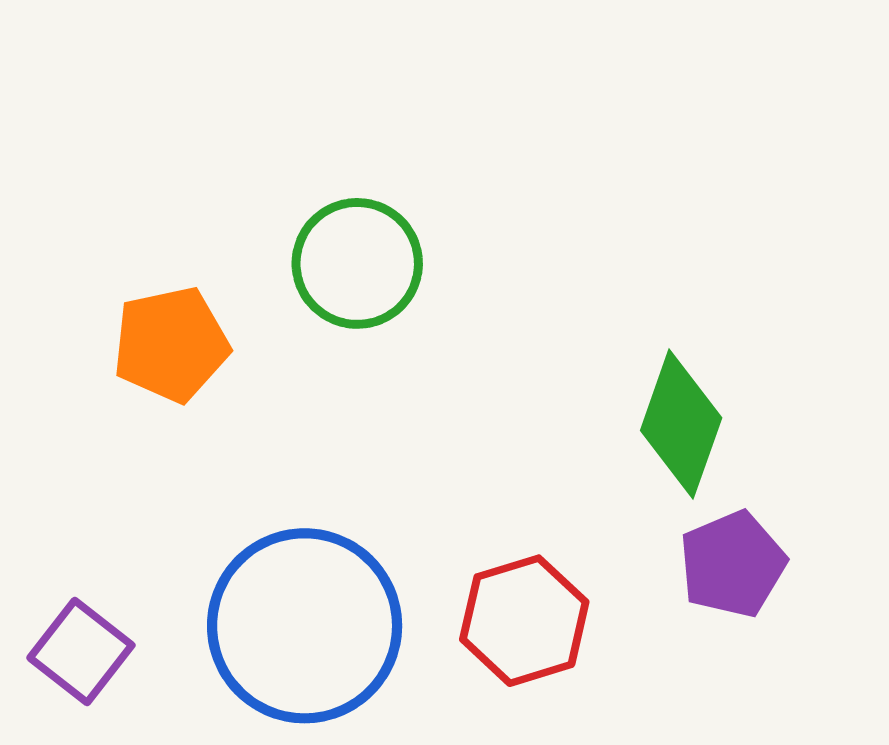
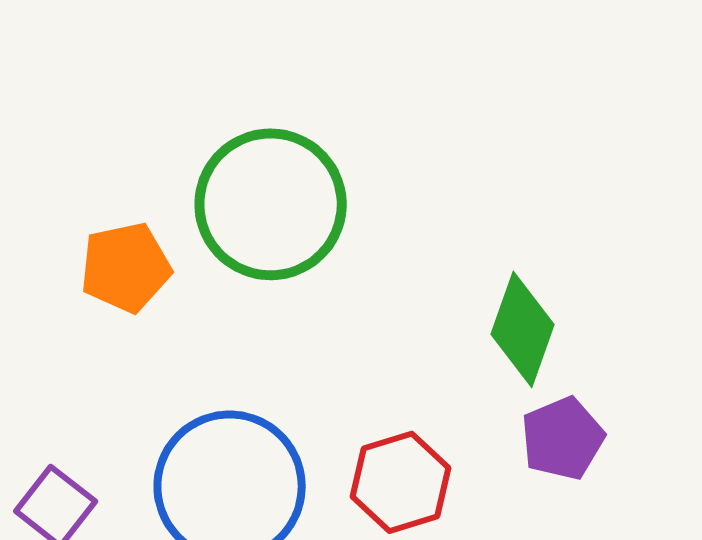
green circle: (357, 263) -> (271, 204), size x1.5

